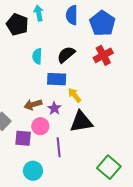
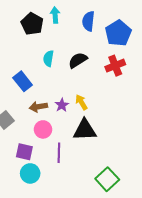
blue rectangle: (57, 79) -> (23, 81), moved, turned 42
purple star: (54, 108) -> (62, 105), moved
purple square: (23, 138) -> (24, 152), moved

